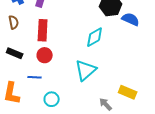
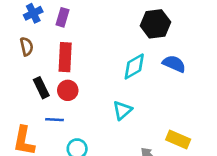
blue semicircle: (131, 19) -> (174, 64), moved
black rectangle: (15, 53) -> (41, 88), moved, turned 42
cyan triangle: (86, 70) -> (122, 110), size x0.7

